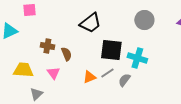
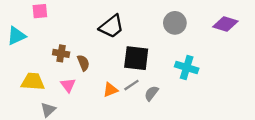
cyan cross: (137, 58) -> (187, 67), moved

